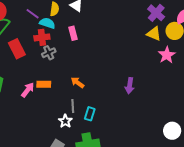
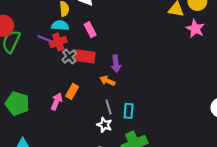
purple line: (33, 14) -> (45, 39), moved
red rectangle: (17, 49) -> (85, 56), moved, turned -42
orange rectangle: (44, 84) -> (72, 91), turned -48
purple arrow: (130, 86) -> (116, 64), moved

